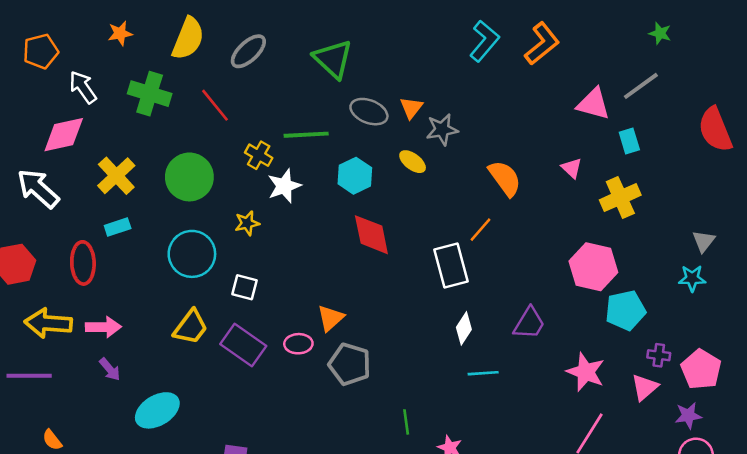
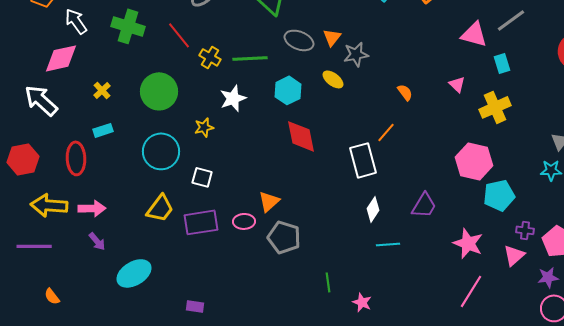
yellow cross: (259, 155) -> (210, 57), moved
yellow cross: (116, 176) -> (102, 90), size x0.6
orange semicircle: (505, 178) -> (405, 92), size x0.6
purple rectangle: (243, 345) -> (201, 222), turned -44

